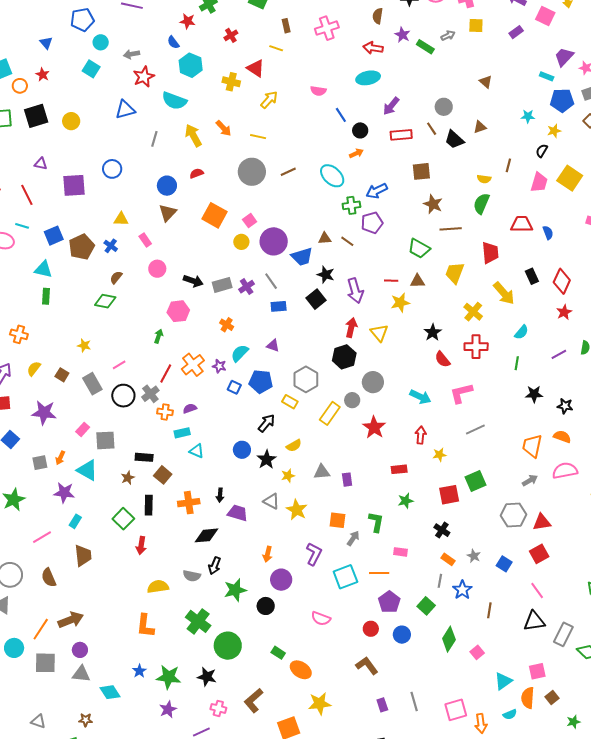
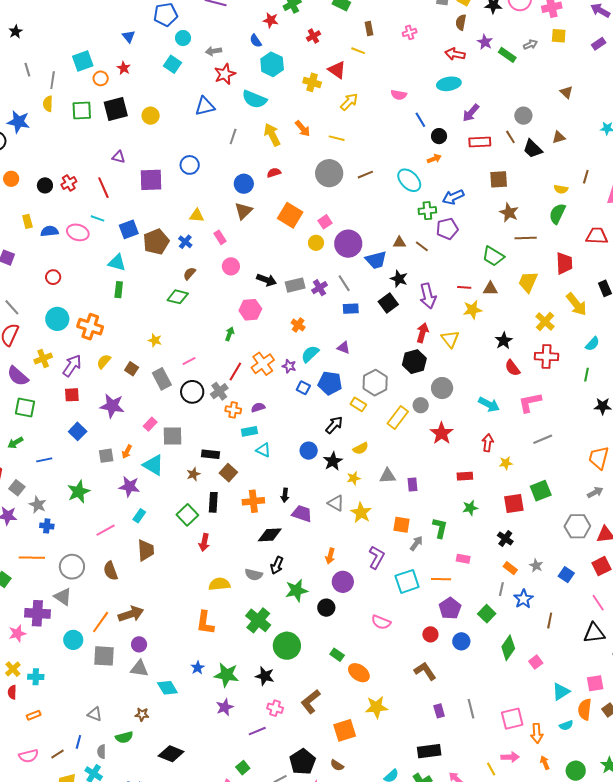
pink cross: (327, 28) -> (410, 32), size x0.6
orange cross: (19, 334) -> (90, 327), size x1.4

